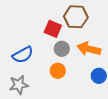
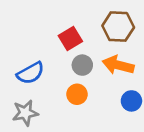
brown hexagon: (76, 17) -> (118, 27), moved
red square: (53, 29) -> (70, 39), turned 36

